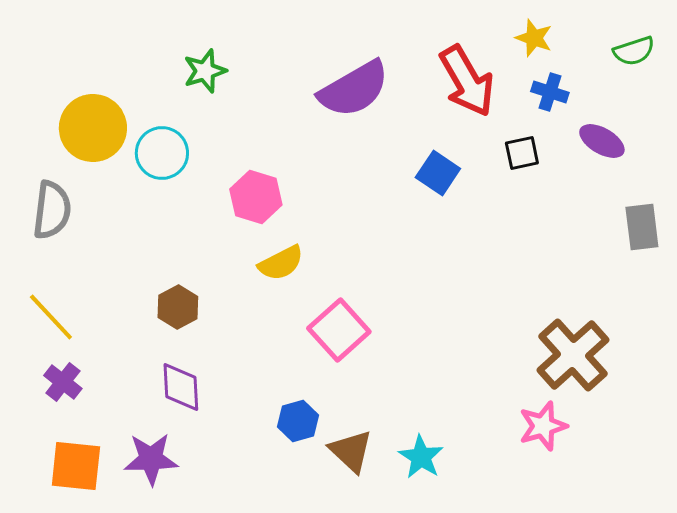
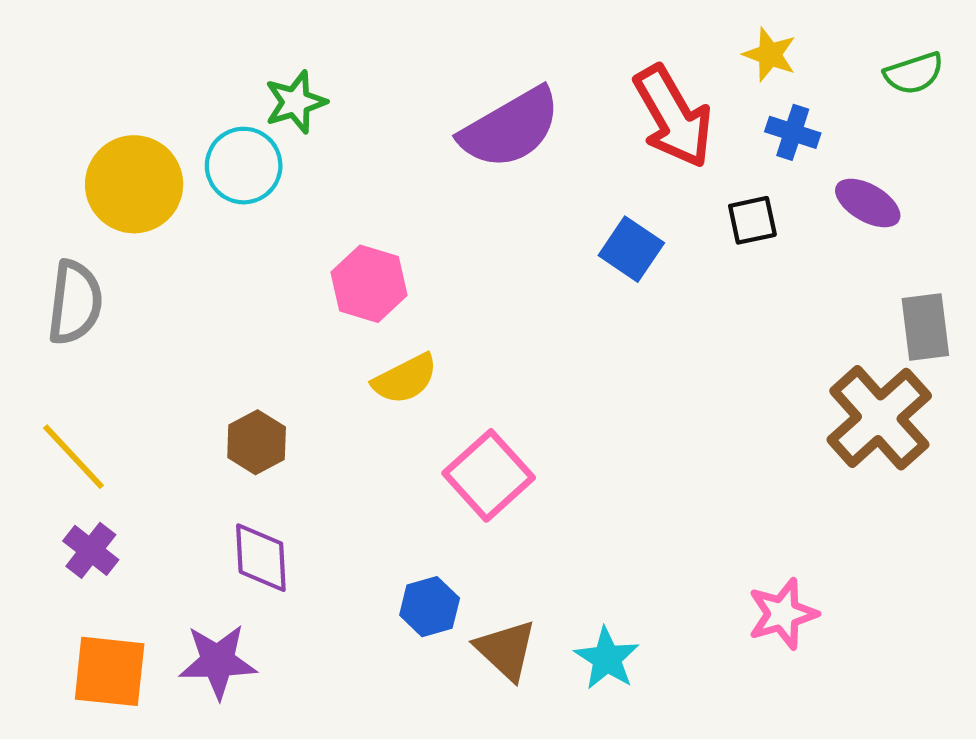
cyan circle: (162, 153) -> (244, 166), moved
brown cross: (573, 355) -> (879, 418), moved

